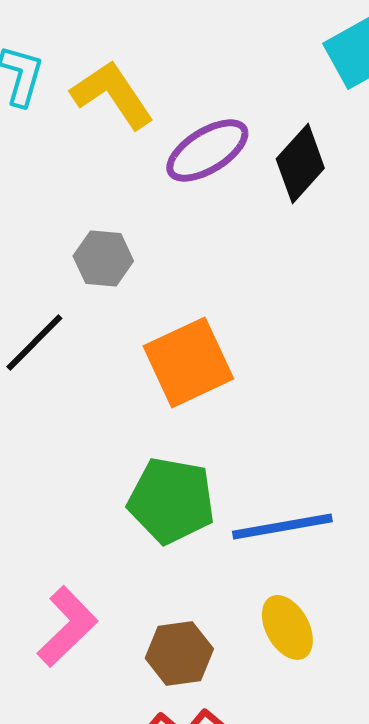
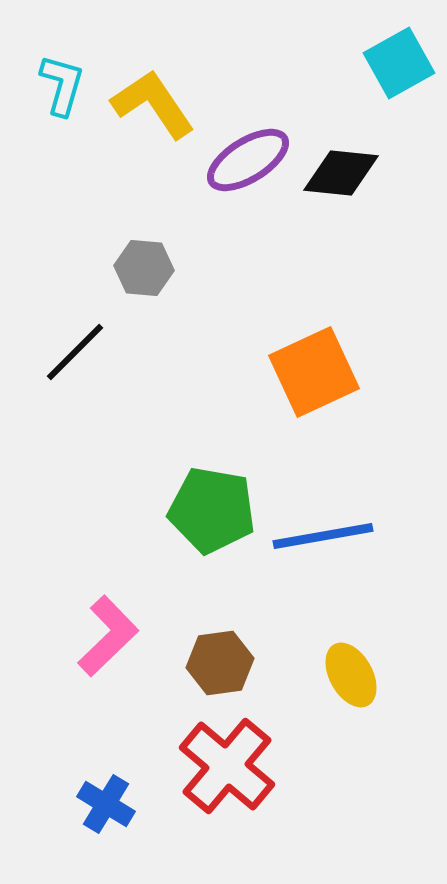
black diamond: (300, 163) -> (341, 173), turned 54
orange square: (188, 362) -> (314, 372), moved
yellow ellipse: (287, 627) -> (351, 675), moved

